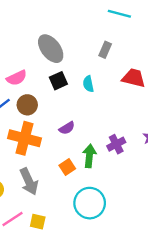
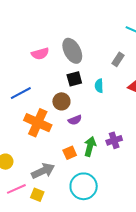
pink semicircle: (17, 78) -> (40, 54), moved
brown circle: (27, 105) -> (61, 101), moved
gray arrow: (29, 181) -> (43, 171), moved, turned -100

